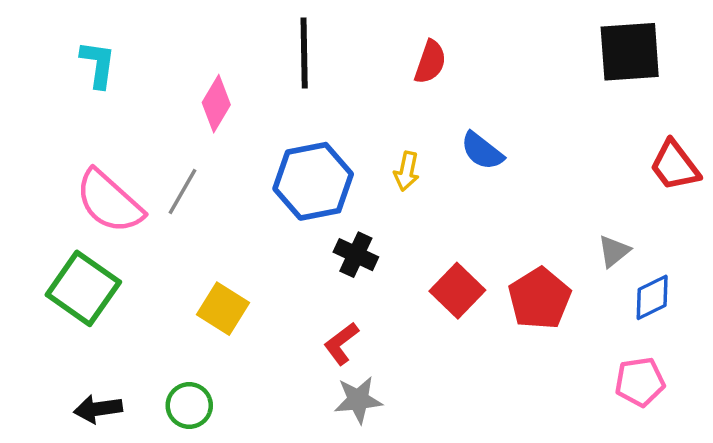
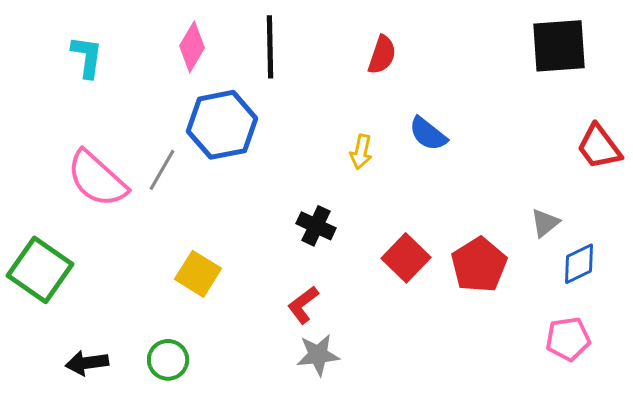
pink diamond: (216, 104) -> (192, 47), moved
blue hexagon: (313, 181) -> (222, 125), moved
green square: (83, 288) -> (40, 270), moved

